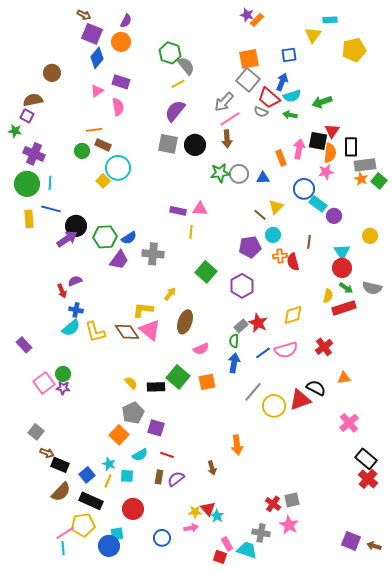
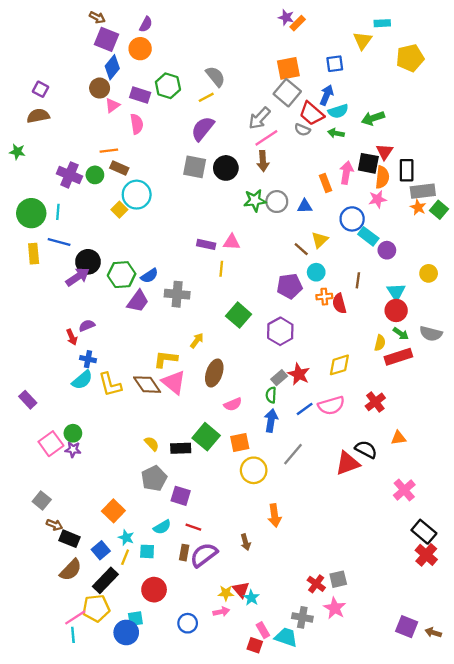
green hexagon: (170, 53) -> (168, 86), moved
brown circle: (52, 73) -> (100, 88), moved
purple square: (27, 116) -> (40, 89), moved
purple cross: (34, 154) -> (69, 175), moved
yellow circle: (274, 406) -> (254, 470), moved
orange square: (119, 435) -> (113, 511), moved
purple semicircle: (176, 479) -> (204, 555), size x1.4
black rectangle: (91, 501) -> (105, 580), turned -70

